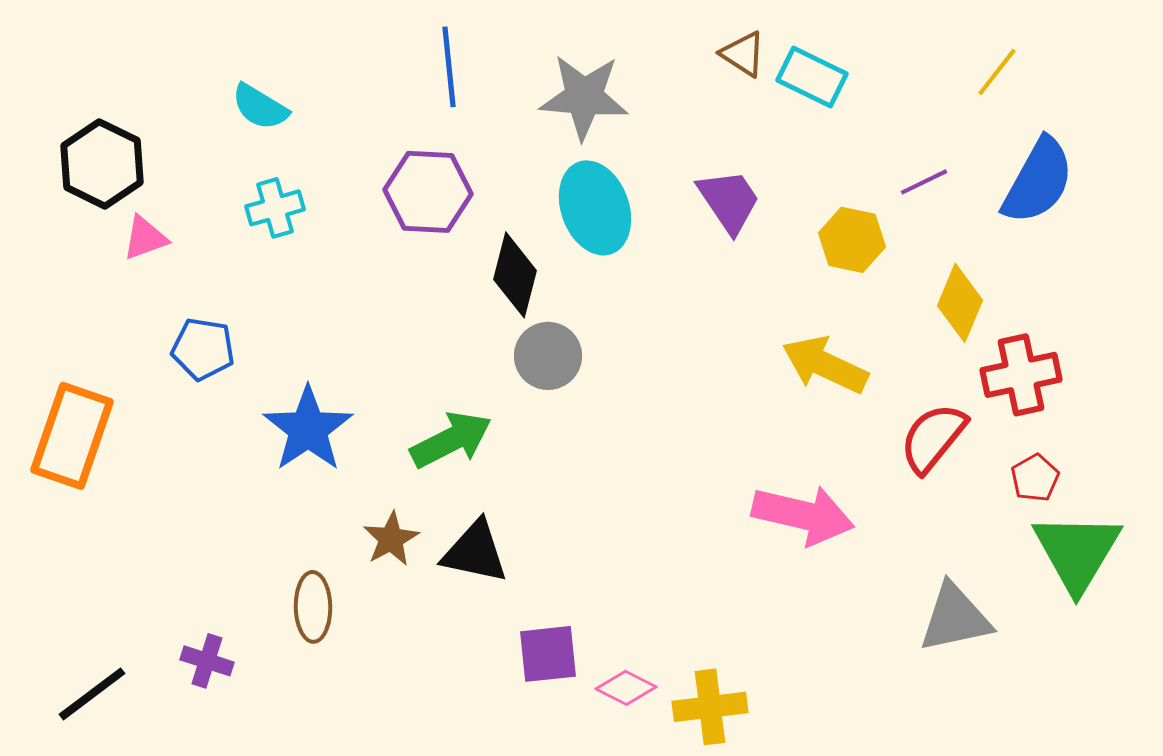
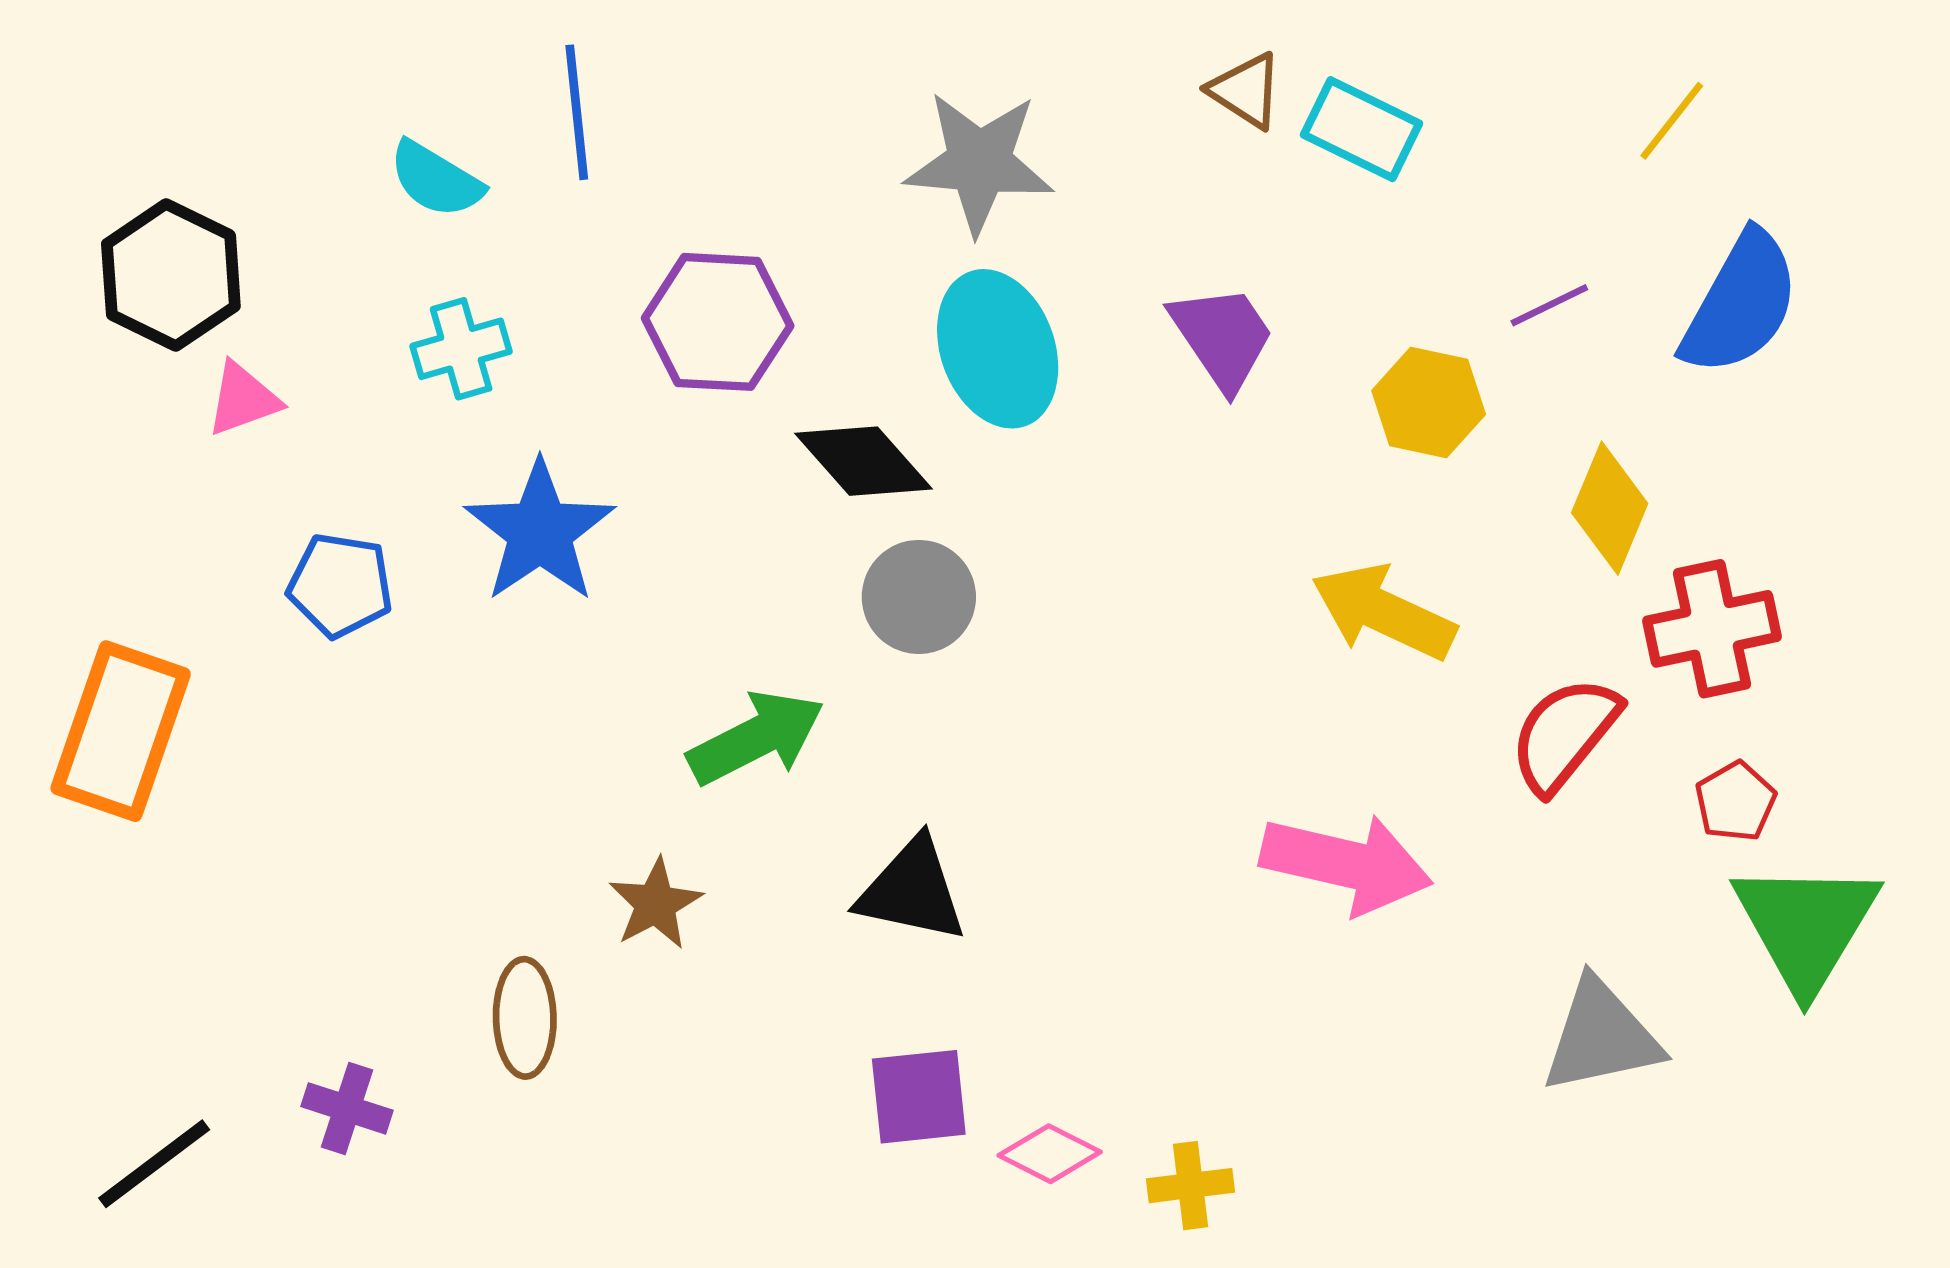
blue line: (449, 67) -> (577, 112), moved
black diamond: (515, 275) -> (863, 461), turned -56
blue star: (308, 429) -> (540, 532), moved
black triangle: (475, 552) -> (912, 890), moved
yellow cross: (710, 707) -> (1190, 1186), size x0.7

